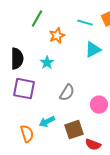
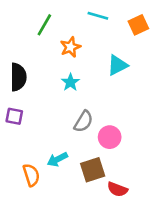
cyan line: (85, 23) -> (98, 16), moved
cyan star: (47, 63) -> (70, 82), moved
purple square: (24, 89) -> (14, 116), moved, size x0.6
pink circle: (99, 105) -> (110, 137), moved

